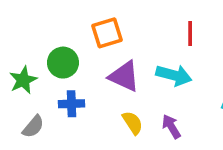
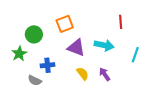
red line: (190, 34) -> (121, 22), moved
green circle: (63, 63) -> (34, 34), moved
gray semicircle: (33, 127) -> (35, 80), moved, turned 80

